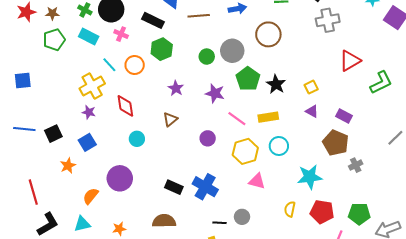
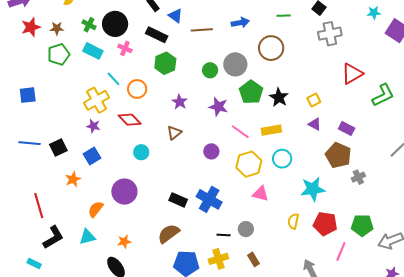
orange circle: (135, 65) -> (137, 89), moved
red diamond: (125, 106) -> (130, 120), turned -35
brown semicircle: (164, 221) -> (169, 234), turned -35

